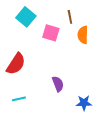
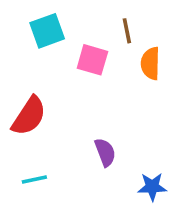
cyan square: (26, 17) -> (47, 31), turned 30

